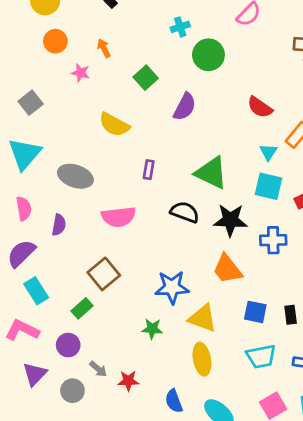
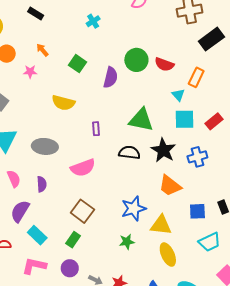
green circle: (208, 55) -> (136, 60), moved
black star: (230, 220) -> (163, 150), turned -30

